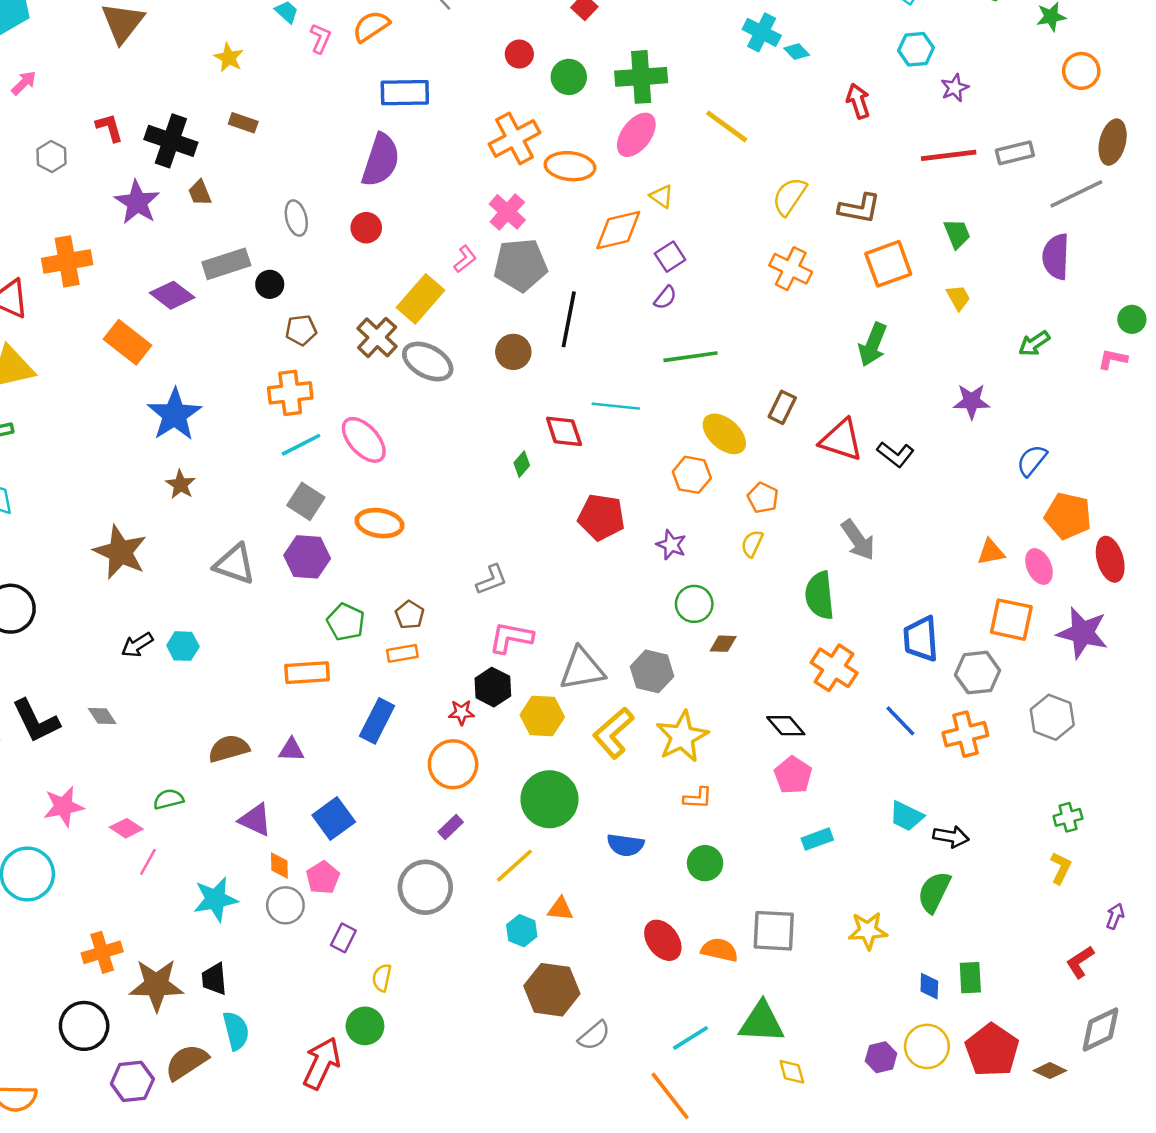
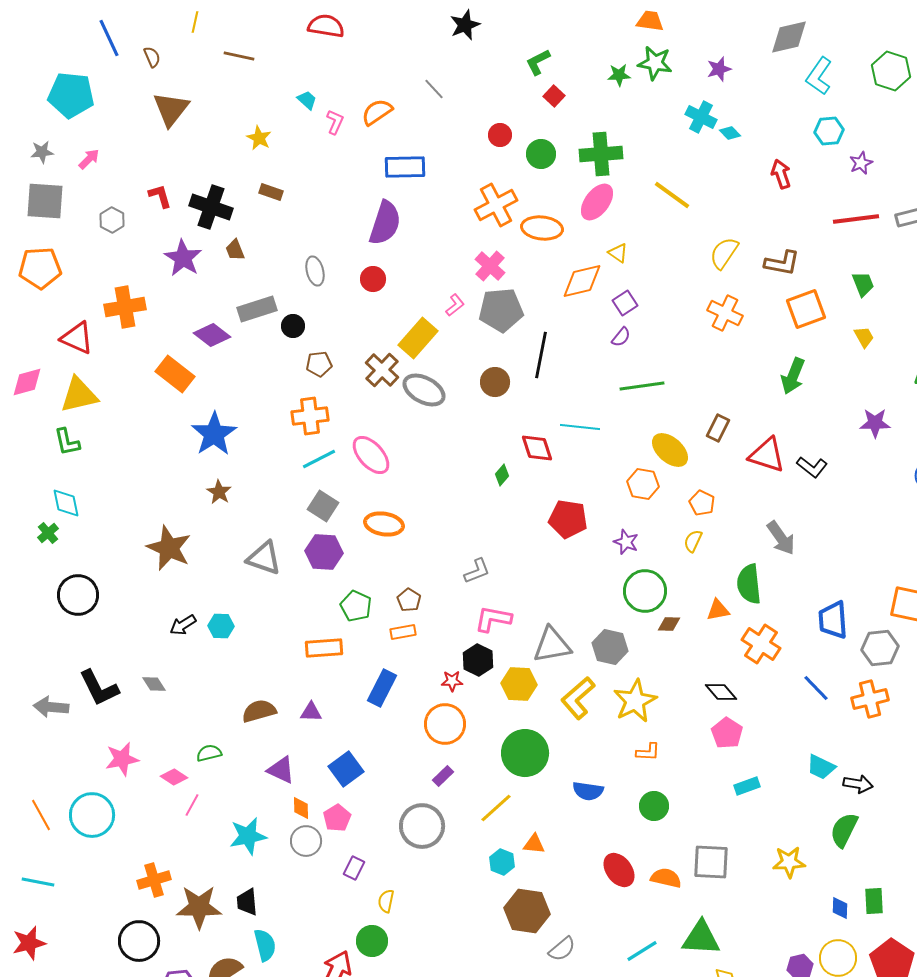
orange triangle: (991, 552) -> (718, 610), moved
green circle: (694, 604) -> (645, 591), size x1.4

